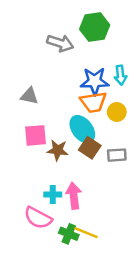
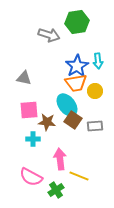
blue star: (95, 81) -> (77, 66), turned -30
cyan cross: (53, 194) -> (33, 139), moved
yellow line: (86, 233) -> (79, 176), moved
green cross: (69, 234) -> (56, 190), turned 35

